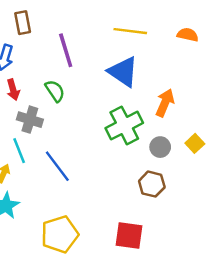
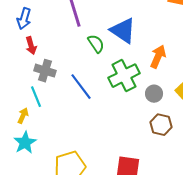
green semicircle: (55, 91) -> (96, 44), moved
blue line: (57, 166) -> (81, 87), moved
brown hexagon: (152, 184) -> (161, 125), moved

